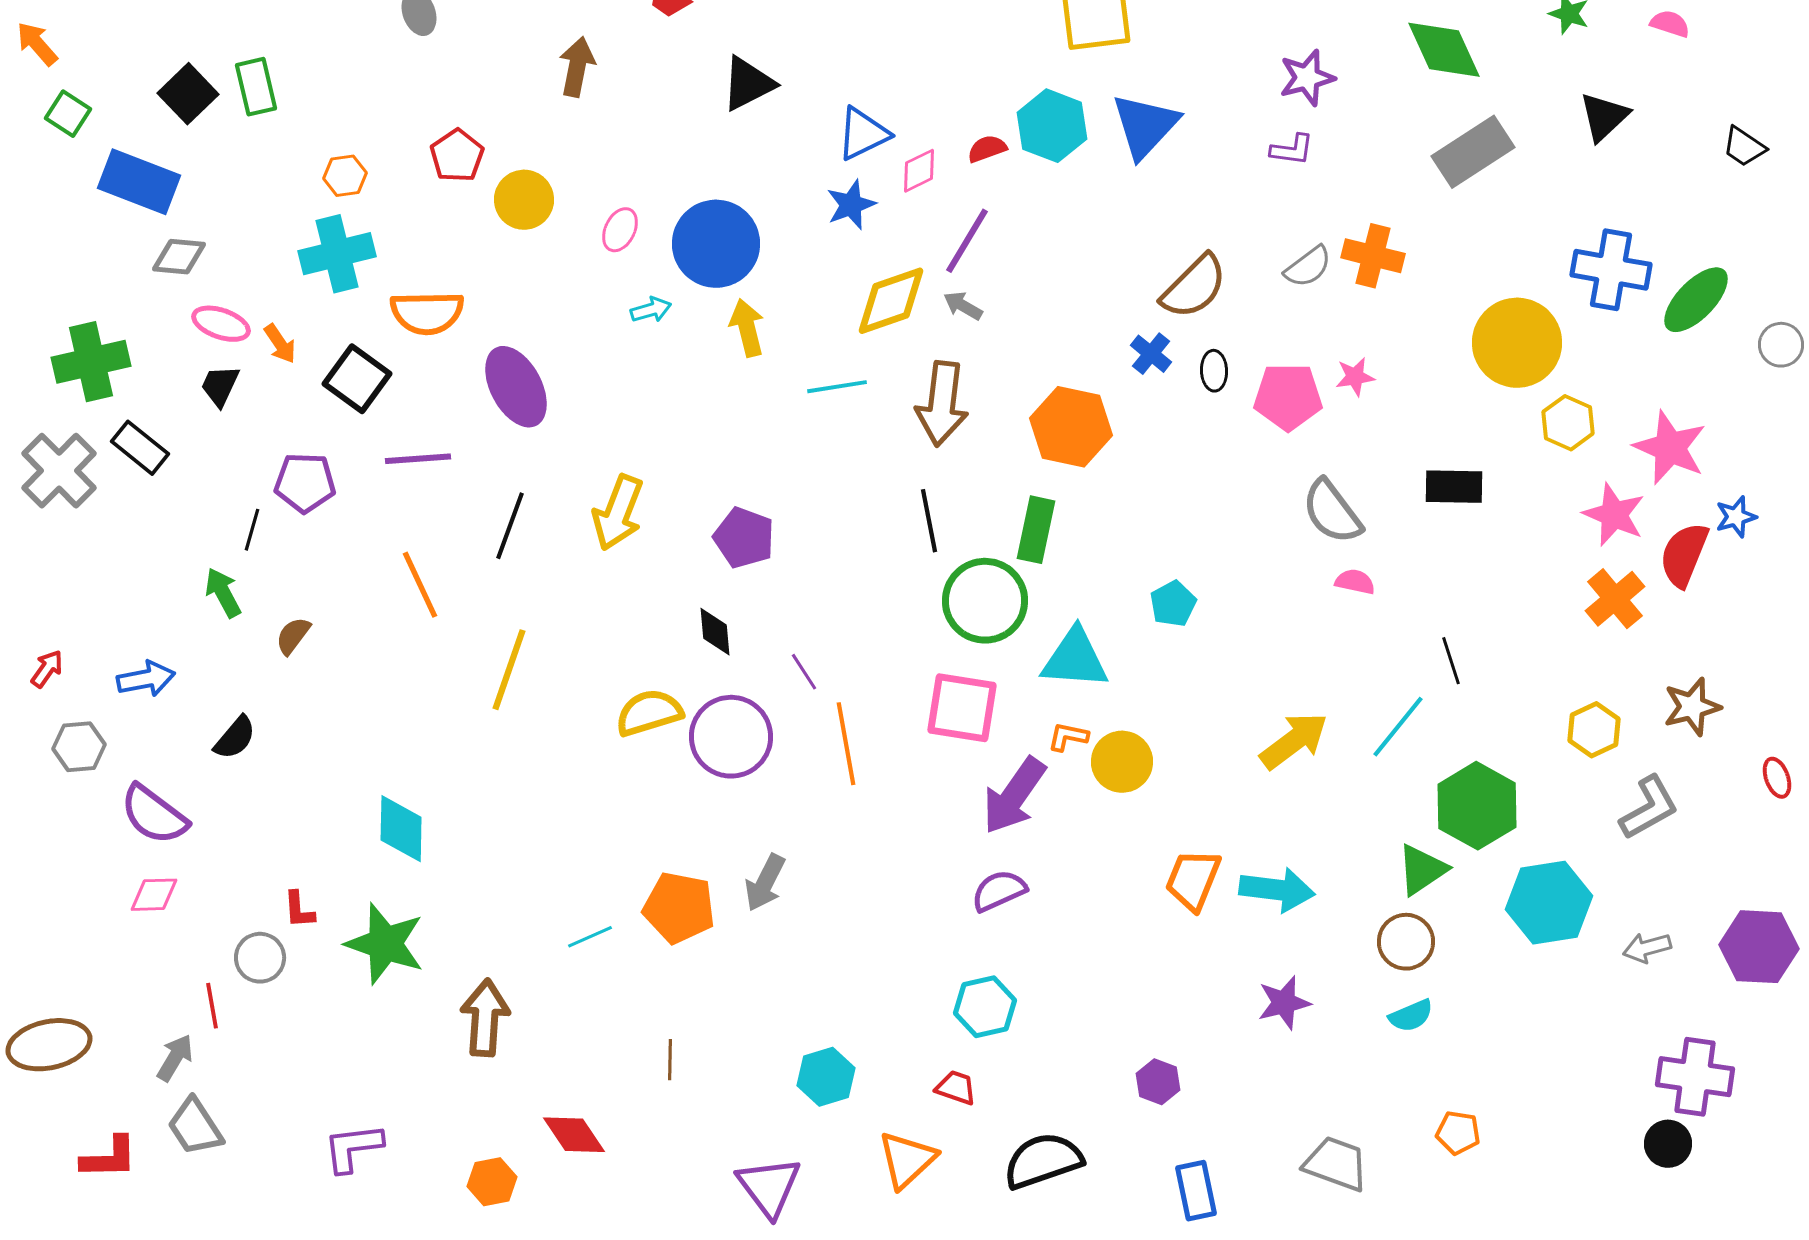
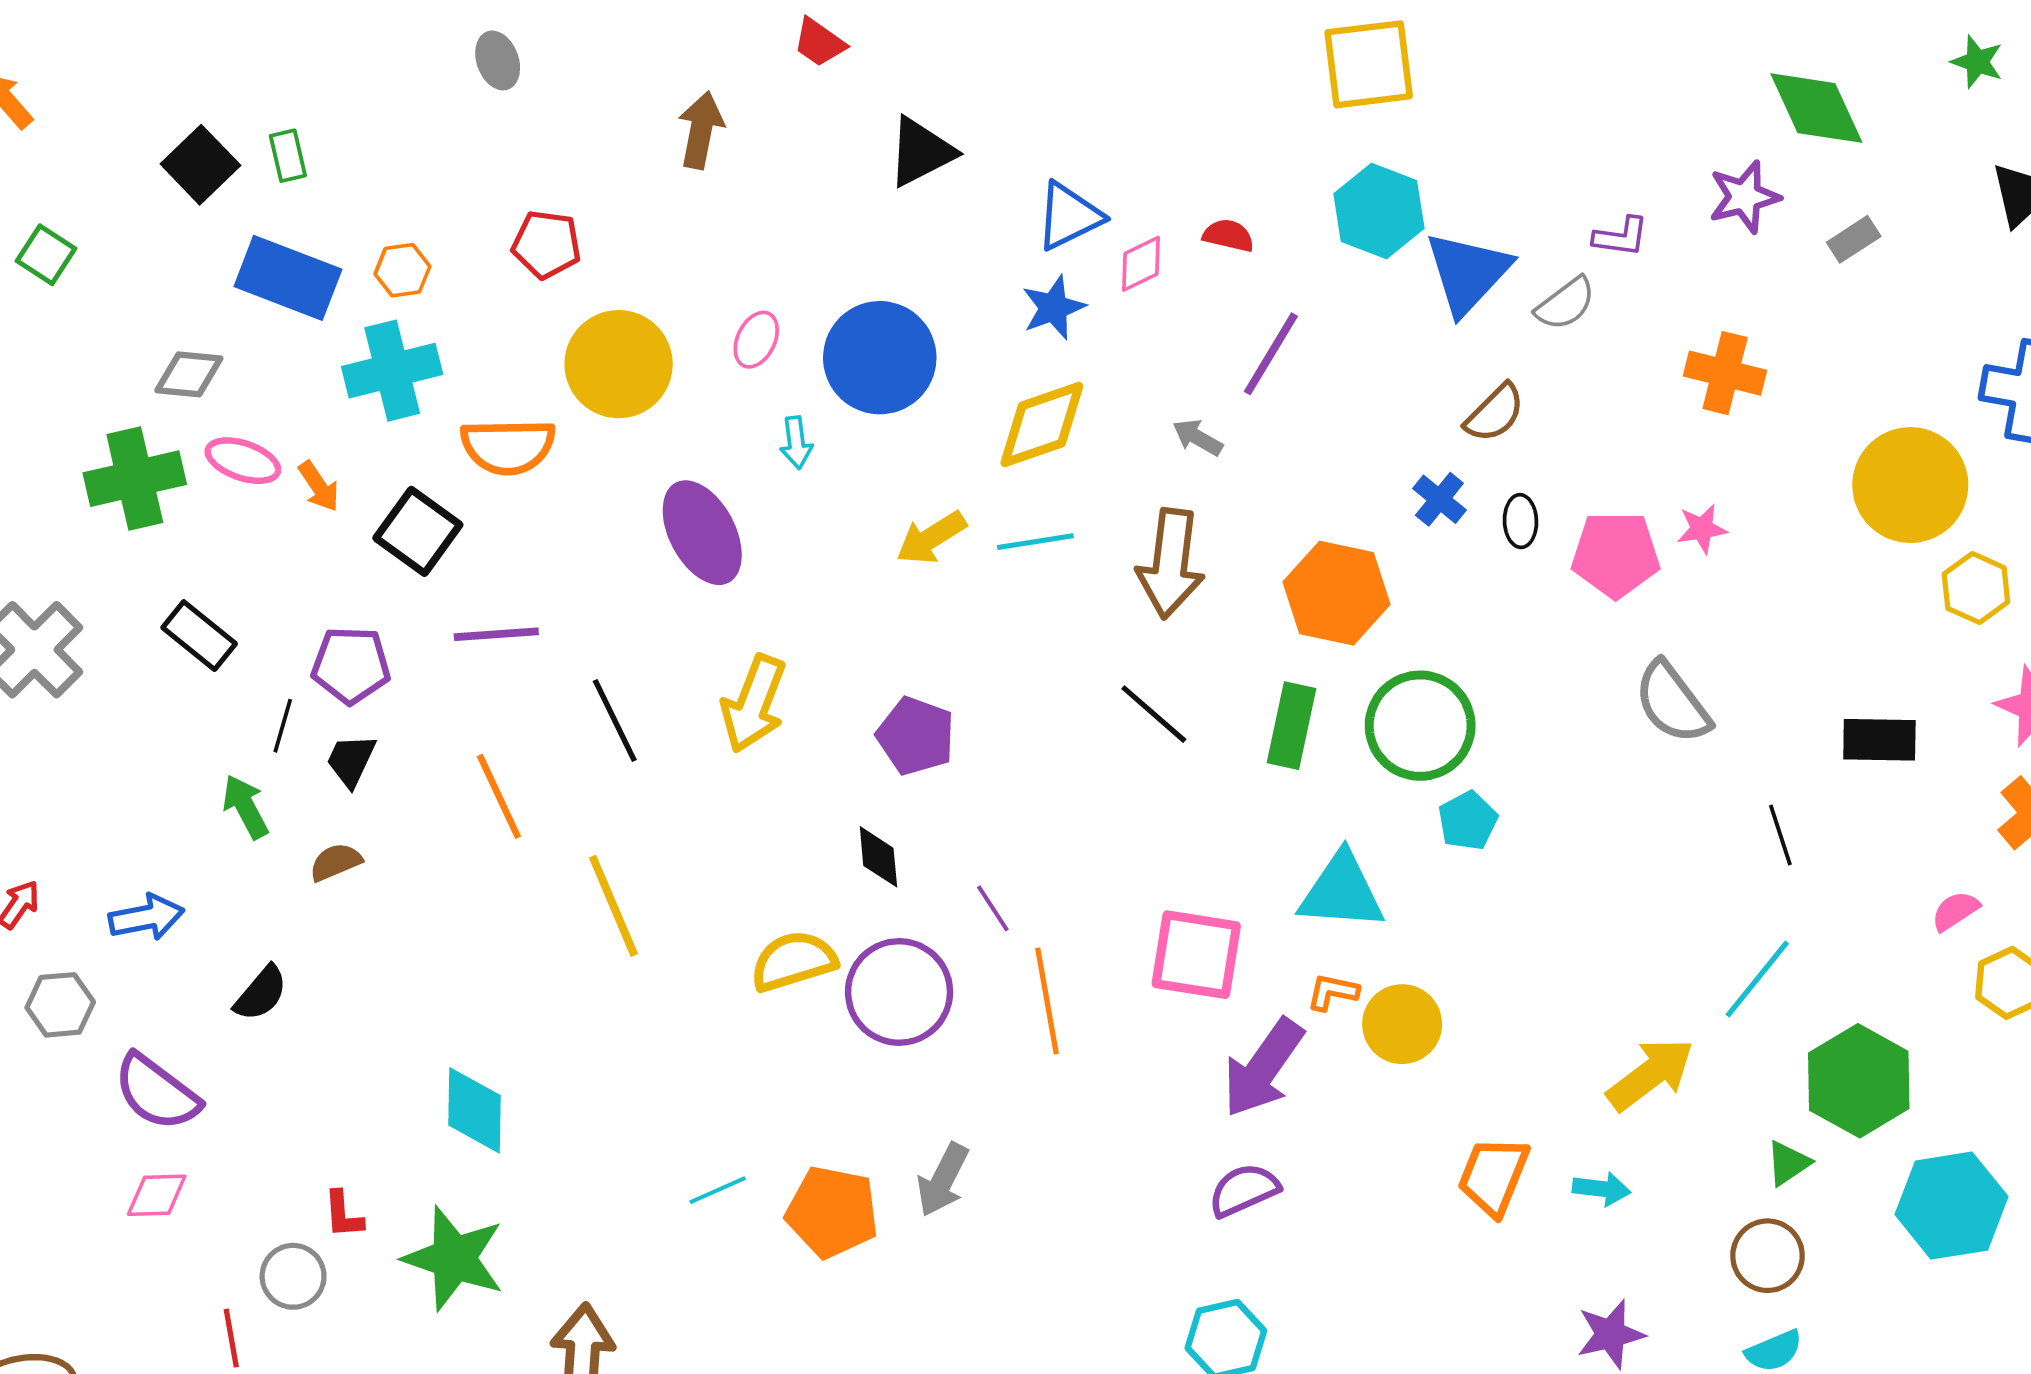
purple star: (1307, 78) -> (1744, 197), moved
green rectangle: (256, 87) -> (288, 156), size x0.7
green square: (68, 114) -> (46, 255), moved
cyan hexagon: (1052, 126) -> (1379, 211), moved
blue triangle: (1145, 126) -> (1468, 273), moved
red semicircle: (987, 149) -> (1228, 235), turned 33
gray rectangle: (1473, 152) -> (1854, 239), size x0.5
red pentagon: (457, 156) -> (547, 244), turned -30
blue rectangle: (139, 182) -> (288, 278), moved
yellow circle: (524, 200) -> (619, 364), moved, size x1.4
purple line: (967, 241) -> (1271, 354), moved
gray semicircle: (1308, 267) -> (1566, 304), moved
brown semicircle: (1194, 287) -> (1495, 413), size x0.7
yellow diamond: (891, 301) -> (1042, 425), moved
cyan arrow: (651, 310) -> (796, 443), turned 99
yellow arrow: (747, 328) -> (931, 538), moved, turned -108
green cross: (91, 362) -> (135, 479), moved
black trapezoid: (220, 386) -> (351, 760), moved
purple ellipse: (516, 387) -> (702, 533), moved
black rectangle: (140, 448) -> (199, 636), moved
black rectangle: (1454, 487) -> (1879, 740), moved
black line: (929, 521) -> (1154, 714), turned -38
black line: (510, 526) -> (615, 720), turned -46
pink semicircle: (1355, 582) -> (1955, 911), moved, turned -45
green circle: (985, 601) -> (1420, 726), moved
brown semicircle: (293, 636) -> (336, 862), turned 30
black line: (1451, 661) -> (1780, 835), moved
yellow line: (509, 670) -> (613, 906), turned -42
yellow arrow: (1294, 741) -> (1650, 1074), moved
green triangle: (1422, 870) -> (1788, 1163), size x0.7
cyan arrow: (1277, 890) -> (1602, 1189), size x0.6
cyan line: (590, 937) -> (718, 1190), moved

